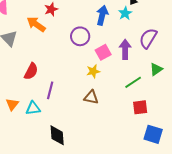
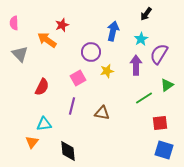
cyan star: (125, 13) -> (141, 39), moved
pink square: (103, 52) -> (78, 78), moved
yellow star: (93, 71) -> (107, 71), moved
purple line: (50, 90) -> (72, 106), moved
orange triangle: (12, 104) -> (32, 142), moved
red square: (140, 107) -> (160, 123), moved

